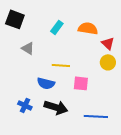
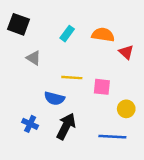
yellow circle: (108, 62) -> (126, 109), moved
pink square: (81, 83) -> (102, 87), moved
black arrow: (56, 107) -> (66, 126), turned -80

